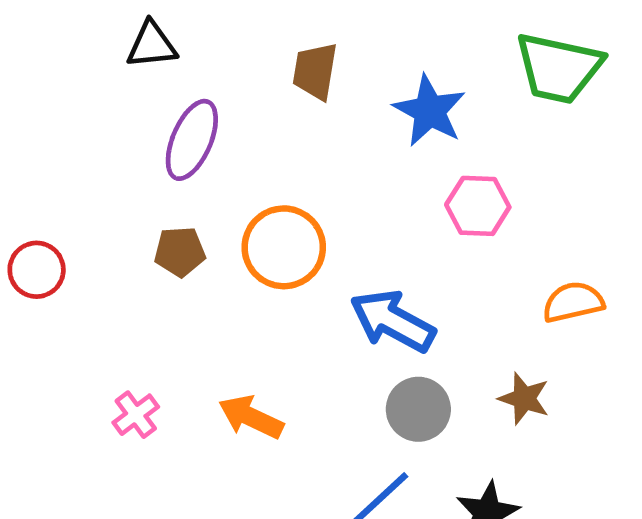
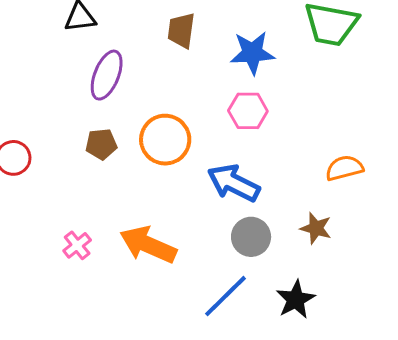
blue star: (429, 111) -> (252, 53), turned -30
pink hexagon: (478, 206) -> (248, 111), moved
orange arrow: (251, 417) -> (148, 245), size x1.4

